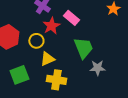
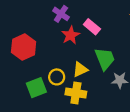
yellow circle: (36, 41) -> (57, 77), moved
yellow triangle: (47, 59) -> (80, 69), moved

